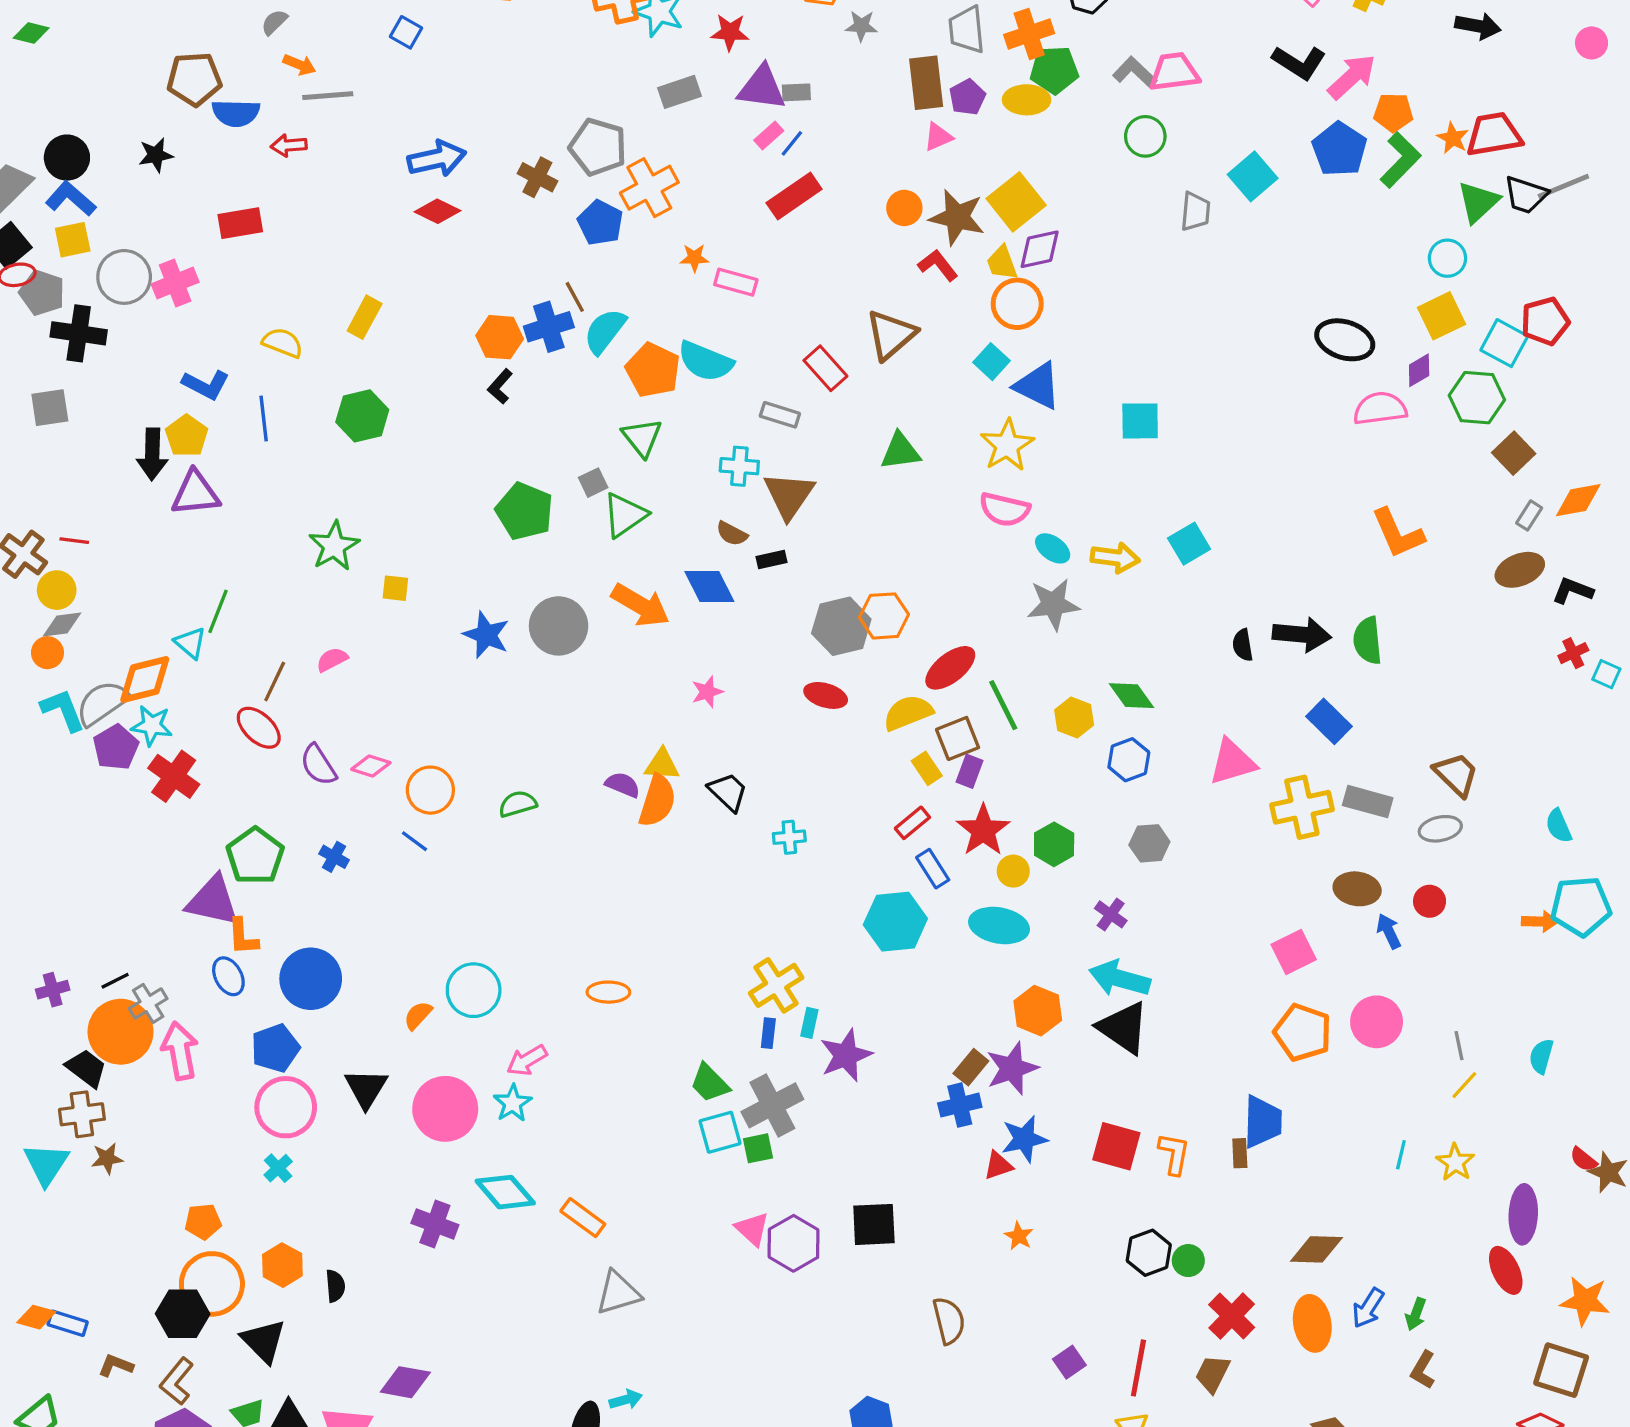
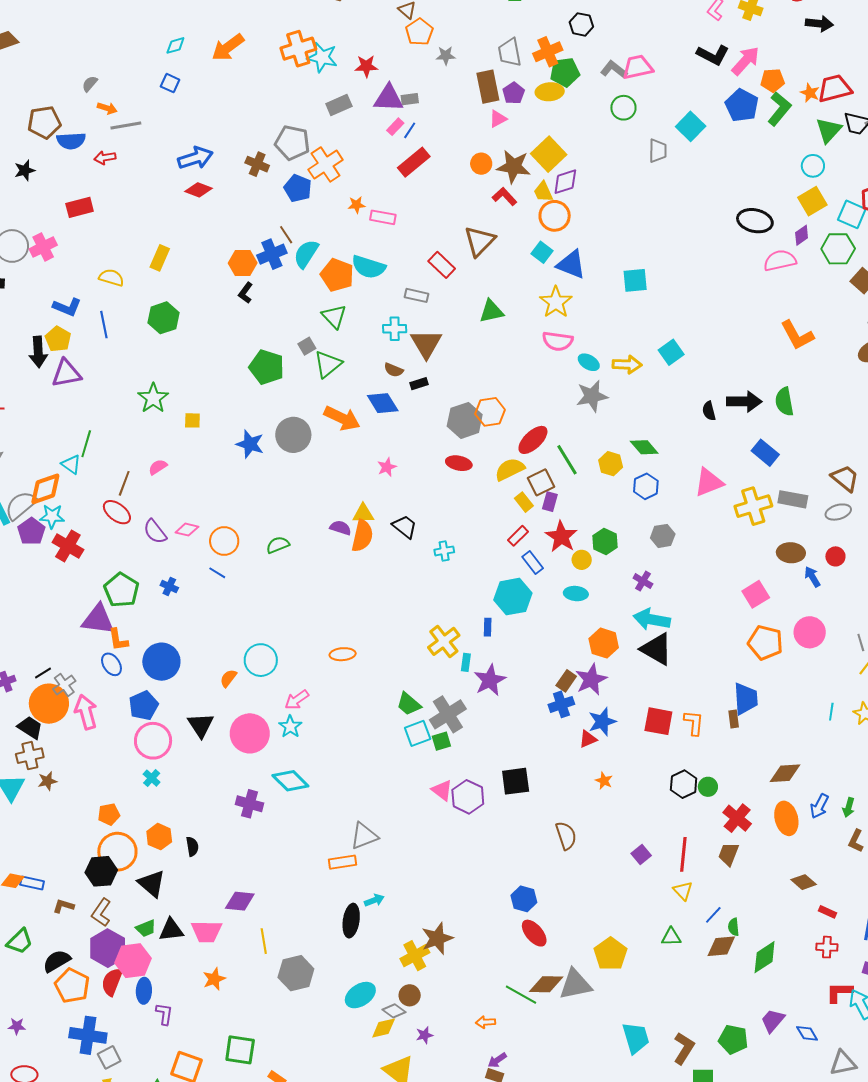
cyan ellipse: (999, 925) -> (576, 594), size x0.7
blue rectangle: (768, 1033) -> (488, 627), moved
orange rectangle: (583, 1218) -> (343, 862), moved, turned -40

